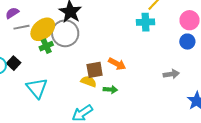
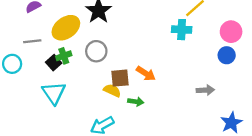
gray line: (21, 27) -> (32, 41), moved
gray circle: (65, 33) -> (96, 51), moved, size x0.7
green cross: (46, 46) -> (64, 56), moved
black square: (14, 63) -> (54, 63), moved

